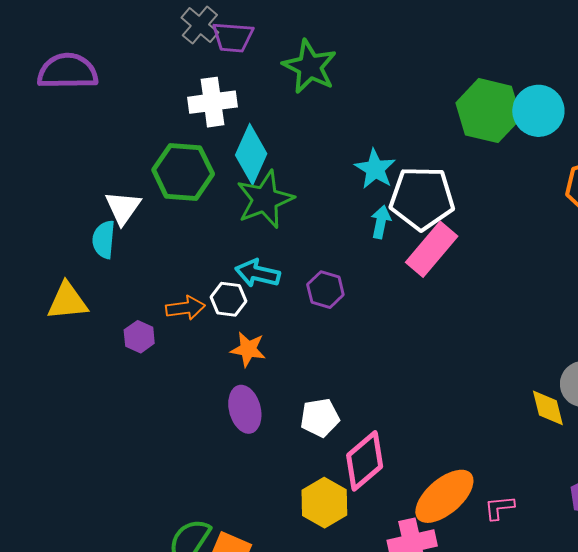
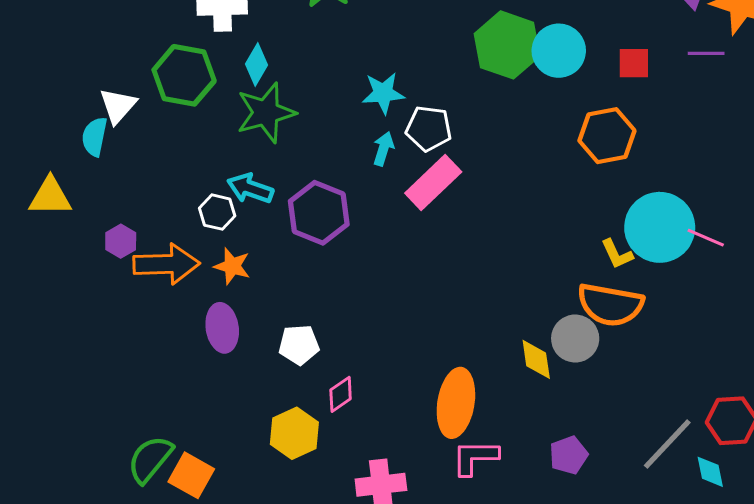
cyan diamond: (251, 154) -> (257, 64), size x0.7
cyan star: (375, 169) -> (383, 93), turned 30
white pentagon: (422, 198) -> (429, 129), size x0.7
purple hexagon: (325, 290) -> (319, 213), size x1.6
orange arrow: (185, 308) -> (166, 264), moved, size x1.6
pink diamond: (365, 461) -> (341, 394), size x0.6
orange ellipse: (444, 496) -> (456, 403), moved, turned -46
pink L-shape: (499, 508) -> (475, 457), size x1.5

